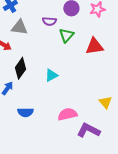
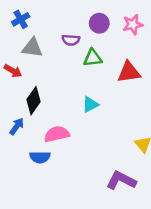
green triangle: (66, 35) -> (93, 58), turned 42
cyan triangle: (51, 75) -> (90, 104), moved
pink semicircle: (67, 114) -> (57, 134), moved

